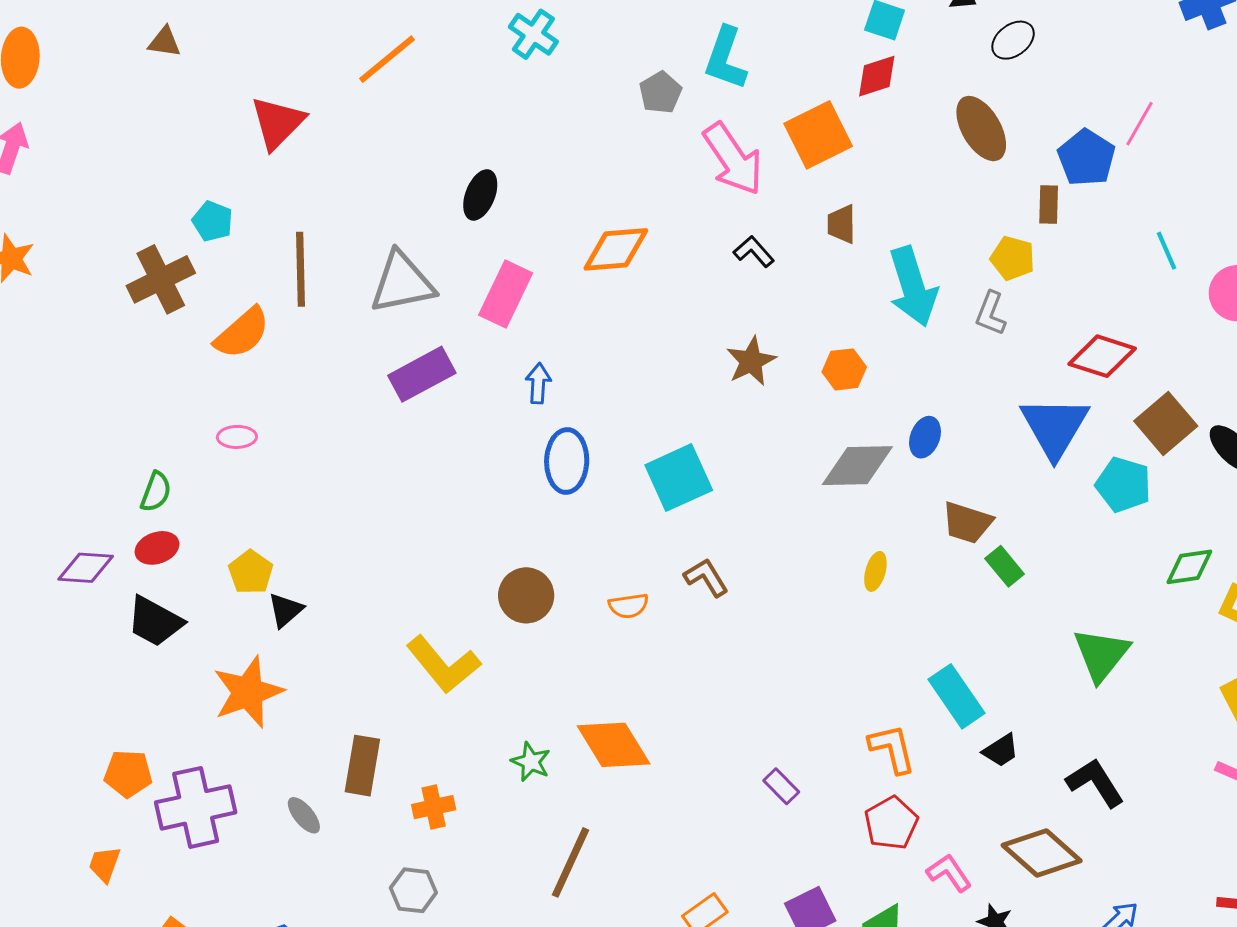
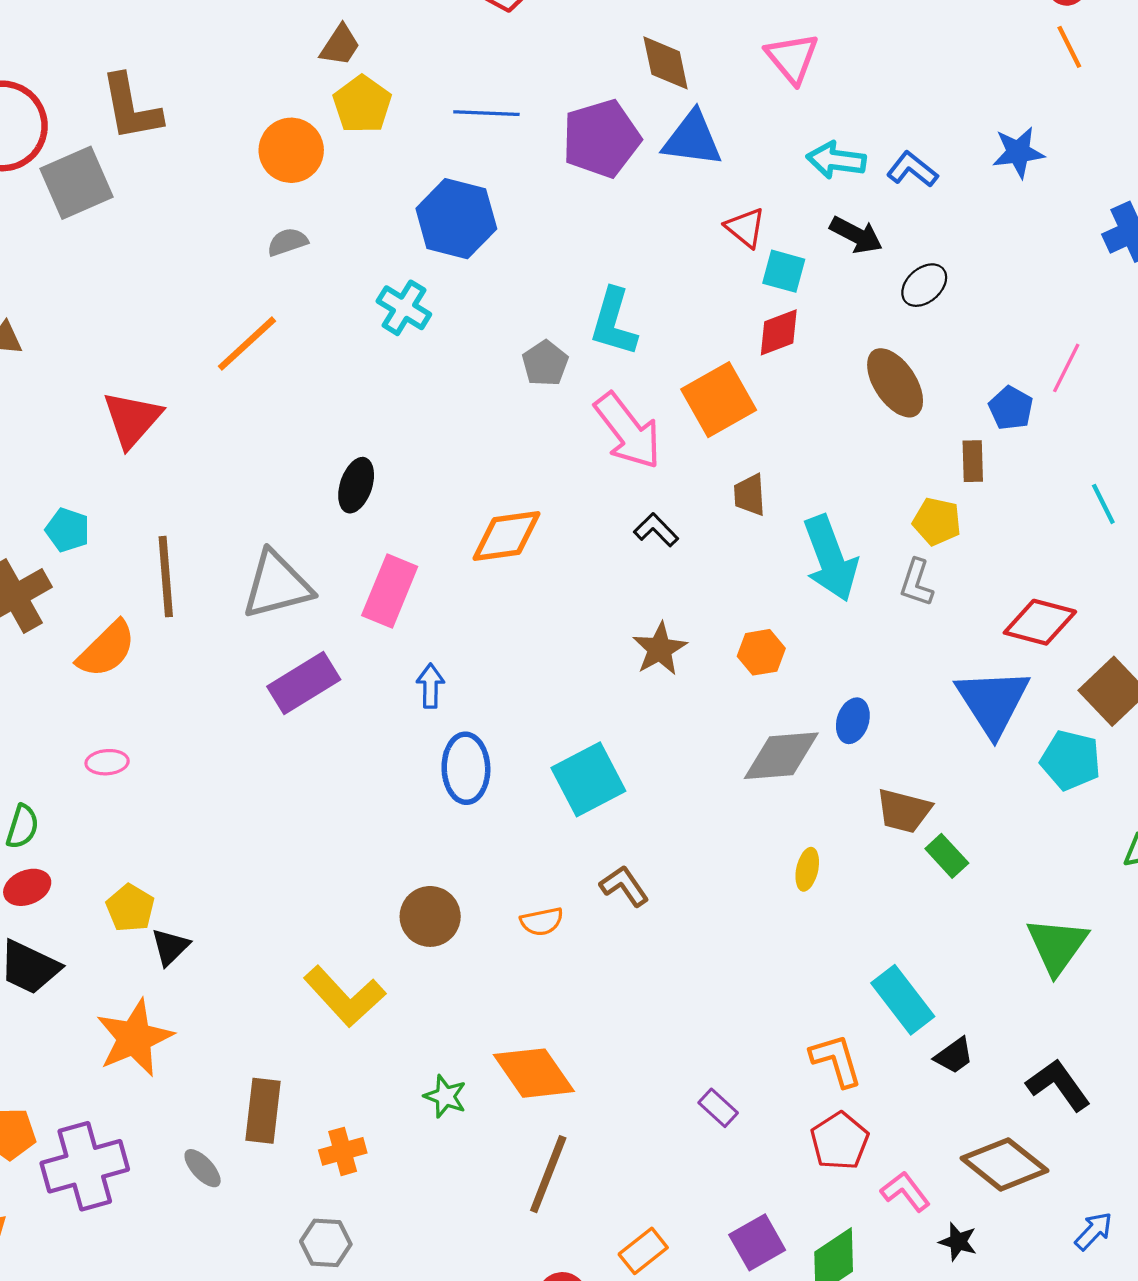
blue pentagon: (1086, 158) -> (1011, 408), size x0.7
brown line: (570, 862) -> (548, 1174), moved

